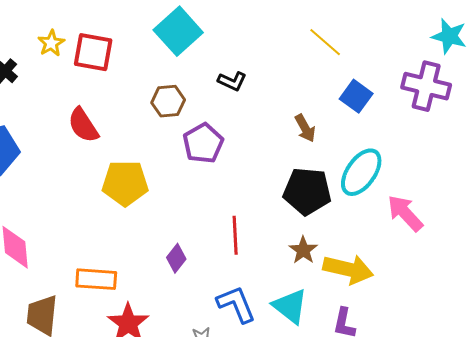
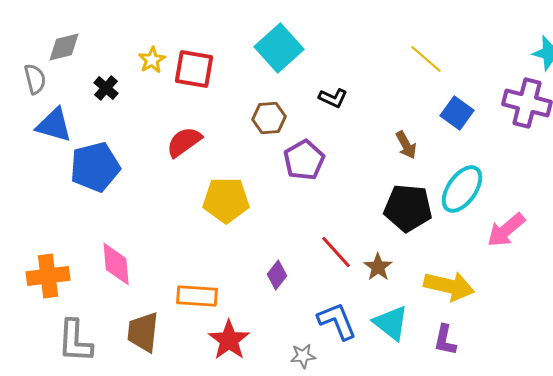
red semicircle: (83, 125) -> (184, 142), turned 87
pink arrow: (405, 213) -> (506, 230), turned -87
red line: (235, 235) -> (336, 252), turned -39
brown star: (303, 250) -> (378, 267), moved

